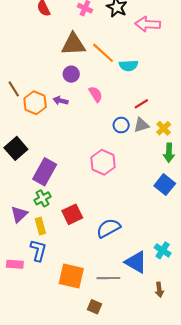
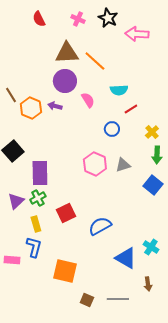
cyan semicircle: (129, 66) -> (119, 90), moved
purple circle: (71, 74) -> (65, 81), size x1.5
gray triangle: (141, 125) -> (123, 165), moved
purple rectangle: (45, 172) -> (40, 173), turned -30
purple triangle: (19, 214) -> (16, 201), moved
gray line: (108, 278) -> (118, 299), moved

